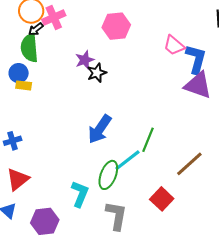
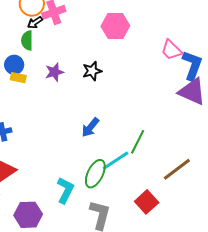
green semicircle: (29, 48) -> (27, 40), size x0.7
purple star: (85, 60) -> (55, 72), moved
blue arrow: (100, 129) -> (90, 127), size x0.7

